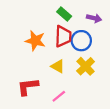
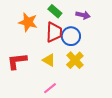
orange star: (35, 41) -> (28, 22), moved
red L-shape: (28, 87) -> (17, 61), moved

